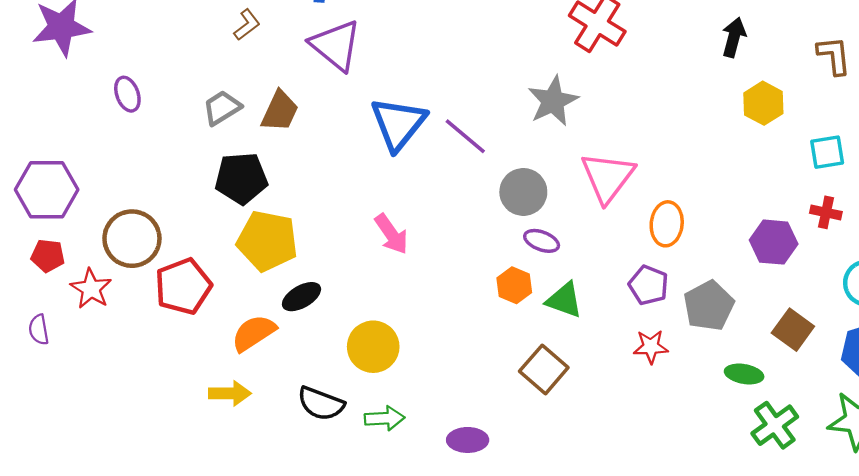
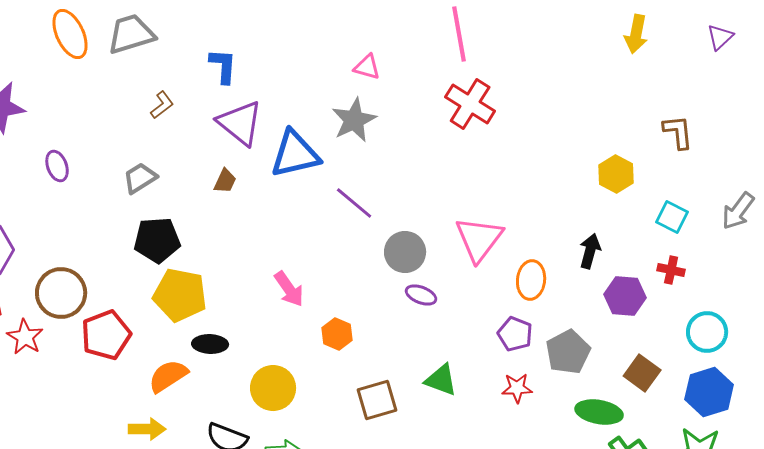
black arrow: (734, 37) -> (590, 251), moved
gray star: (553, 101) -> (354, 120), moved
brown trapezoid: (280, 111) -> (225, 181), moved, size x0.7
blue triangle: (398, 124) -> (295, 154), moved, turned 38
cyan square: (827, 152) -> (672, 217), turned 36
orange hexagon: (514, 285) -> (337, 334), moved
black ellipse: (301, 297) -> (210, 344), turned 32
green triangle: (564, 300) -> (441, 380), moved
brown square: (544, 369) -> (377, 400), moved, turned 33
green ellipse: (744, 374) -> (599, 412), size x1.4

